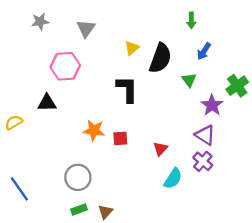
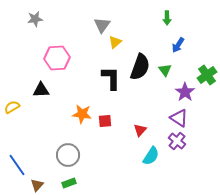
gray triangle: (86, 28) -> (102, 25), moved
black semicircle: (160, 58) -> (140, 67), moved
brown triangle: (105, 212) -> (37, 185), moved

